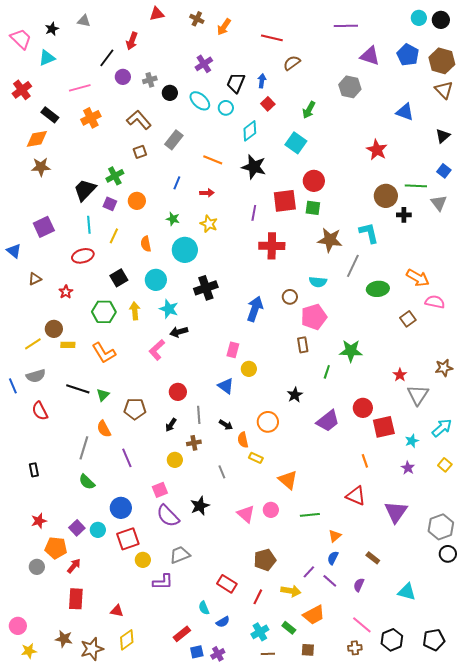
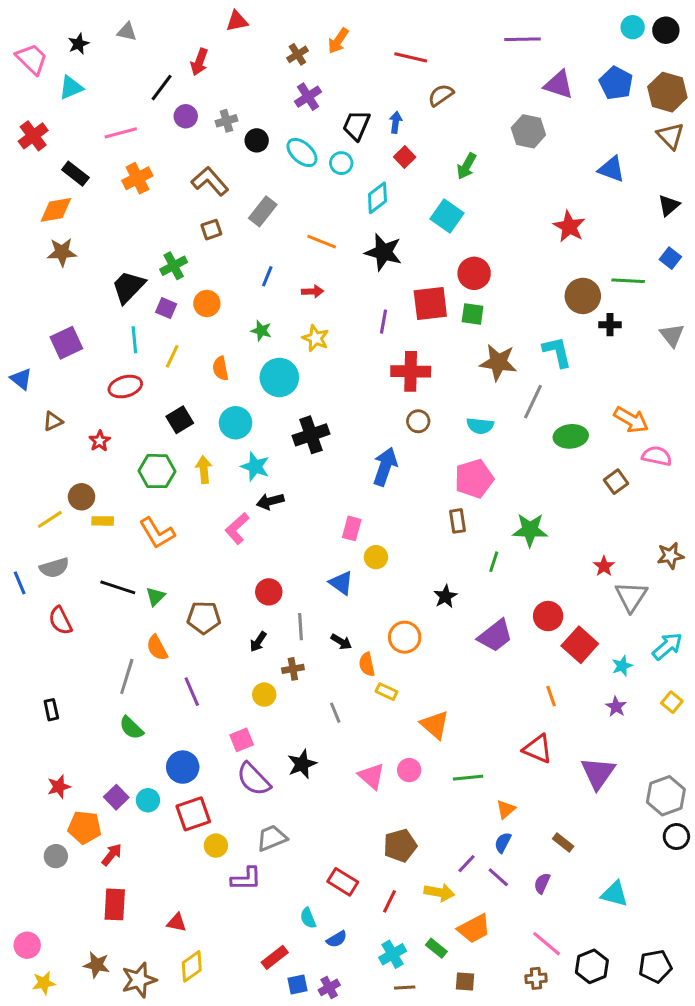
brown cross: (197, 19) -> (297, 54), moved, turned 32
gray triangle: (439, 203) -> (672, 335), moved
brown circle: (290, 297) -> (418, 421), moved
red square: (384, 427) -> (580, 645), turned -35

